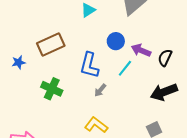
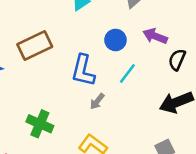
purple arrow: (141, 50) -> (155, 36), moved
green cross: (52, 89) -> (40, 124), moved

